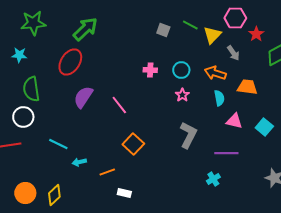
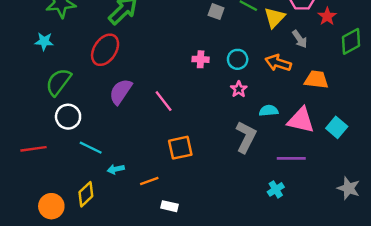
green semicircle: (31, 89) -> (58, 82), turned 45
cyan semicircle: (219, 98) -> (269, 111), moved, turned -84
white circle: (23, 117) -> (68, 117), moved
pink triangle: (234, 121) -> (301, 120), size x1.4
orange square: (133, 144) -> (180, 148), turned 35
yellow diamond: (54, 195) -> (86, 194), moved

